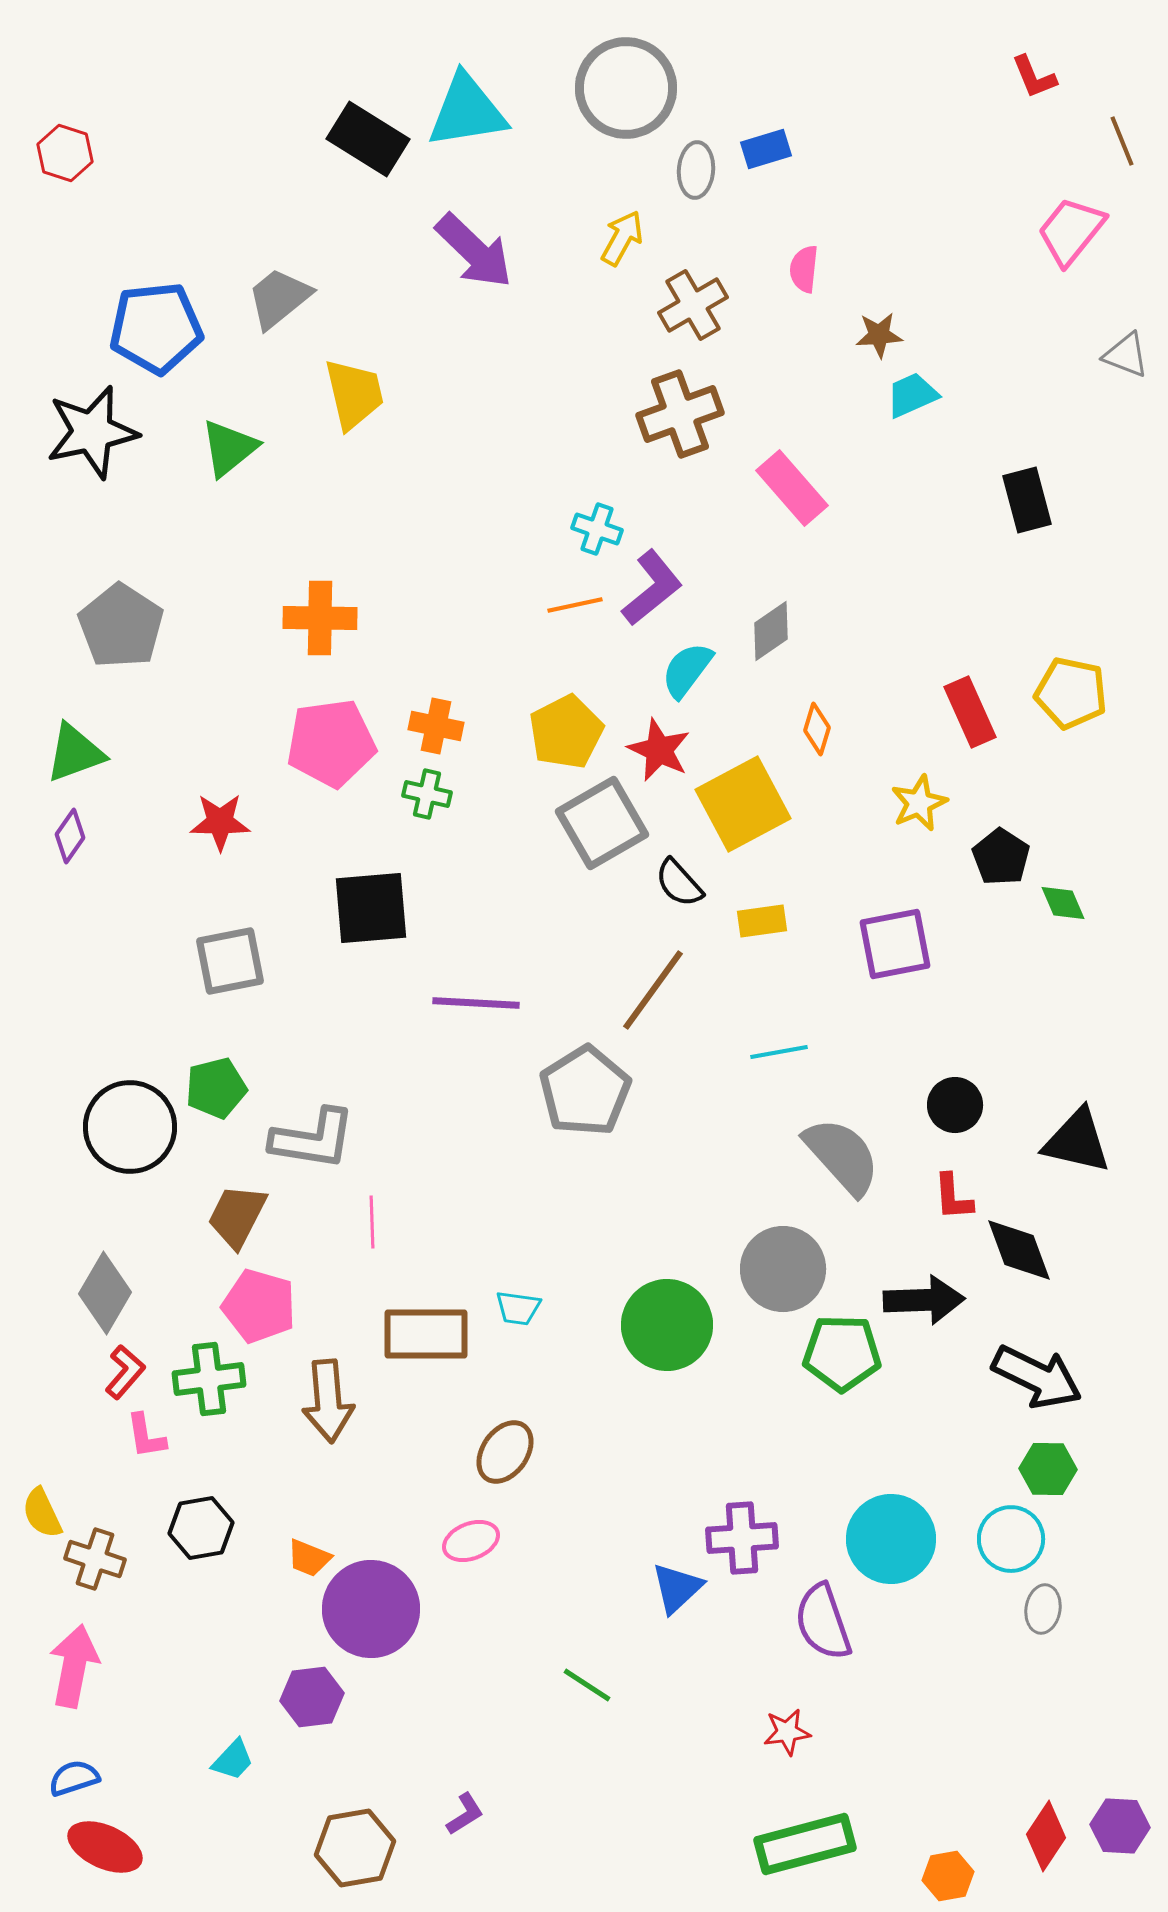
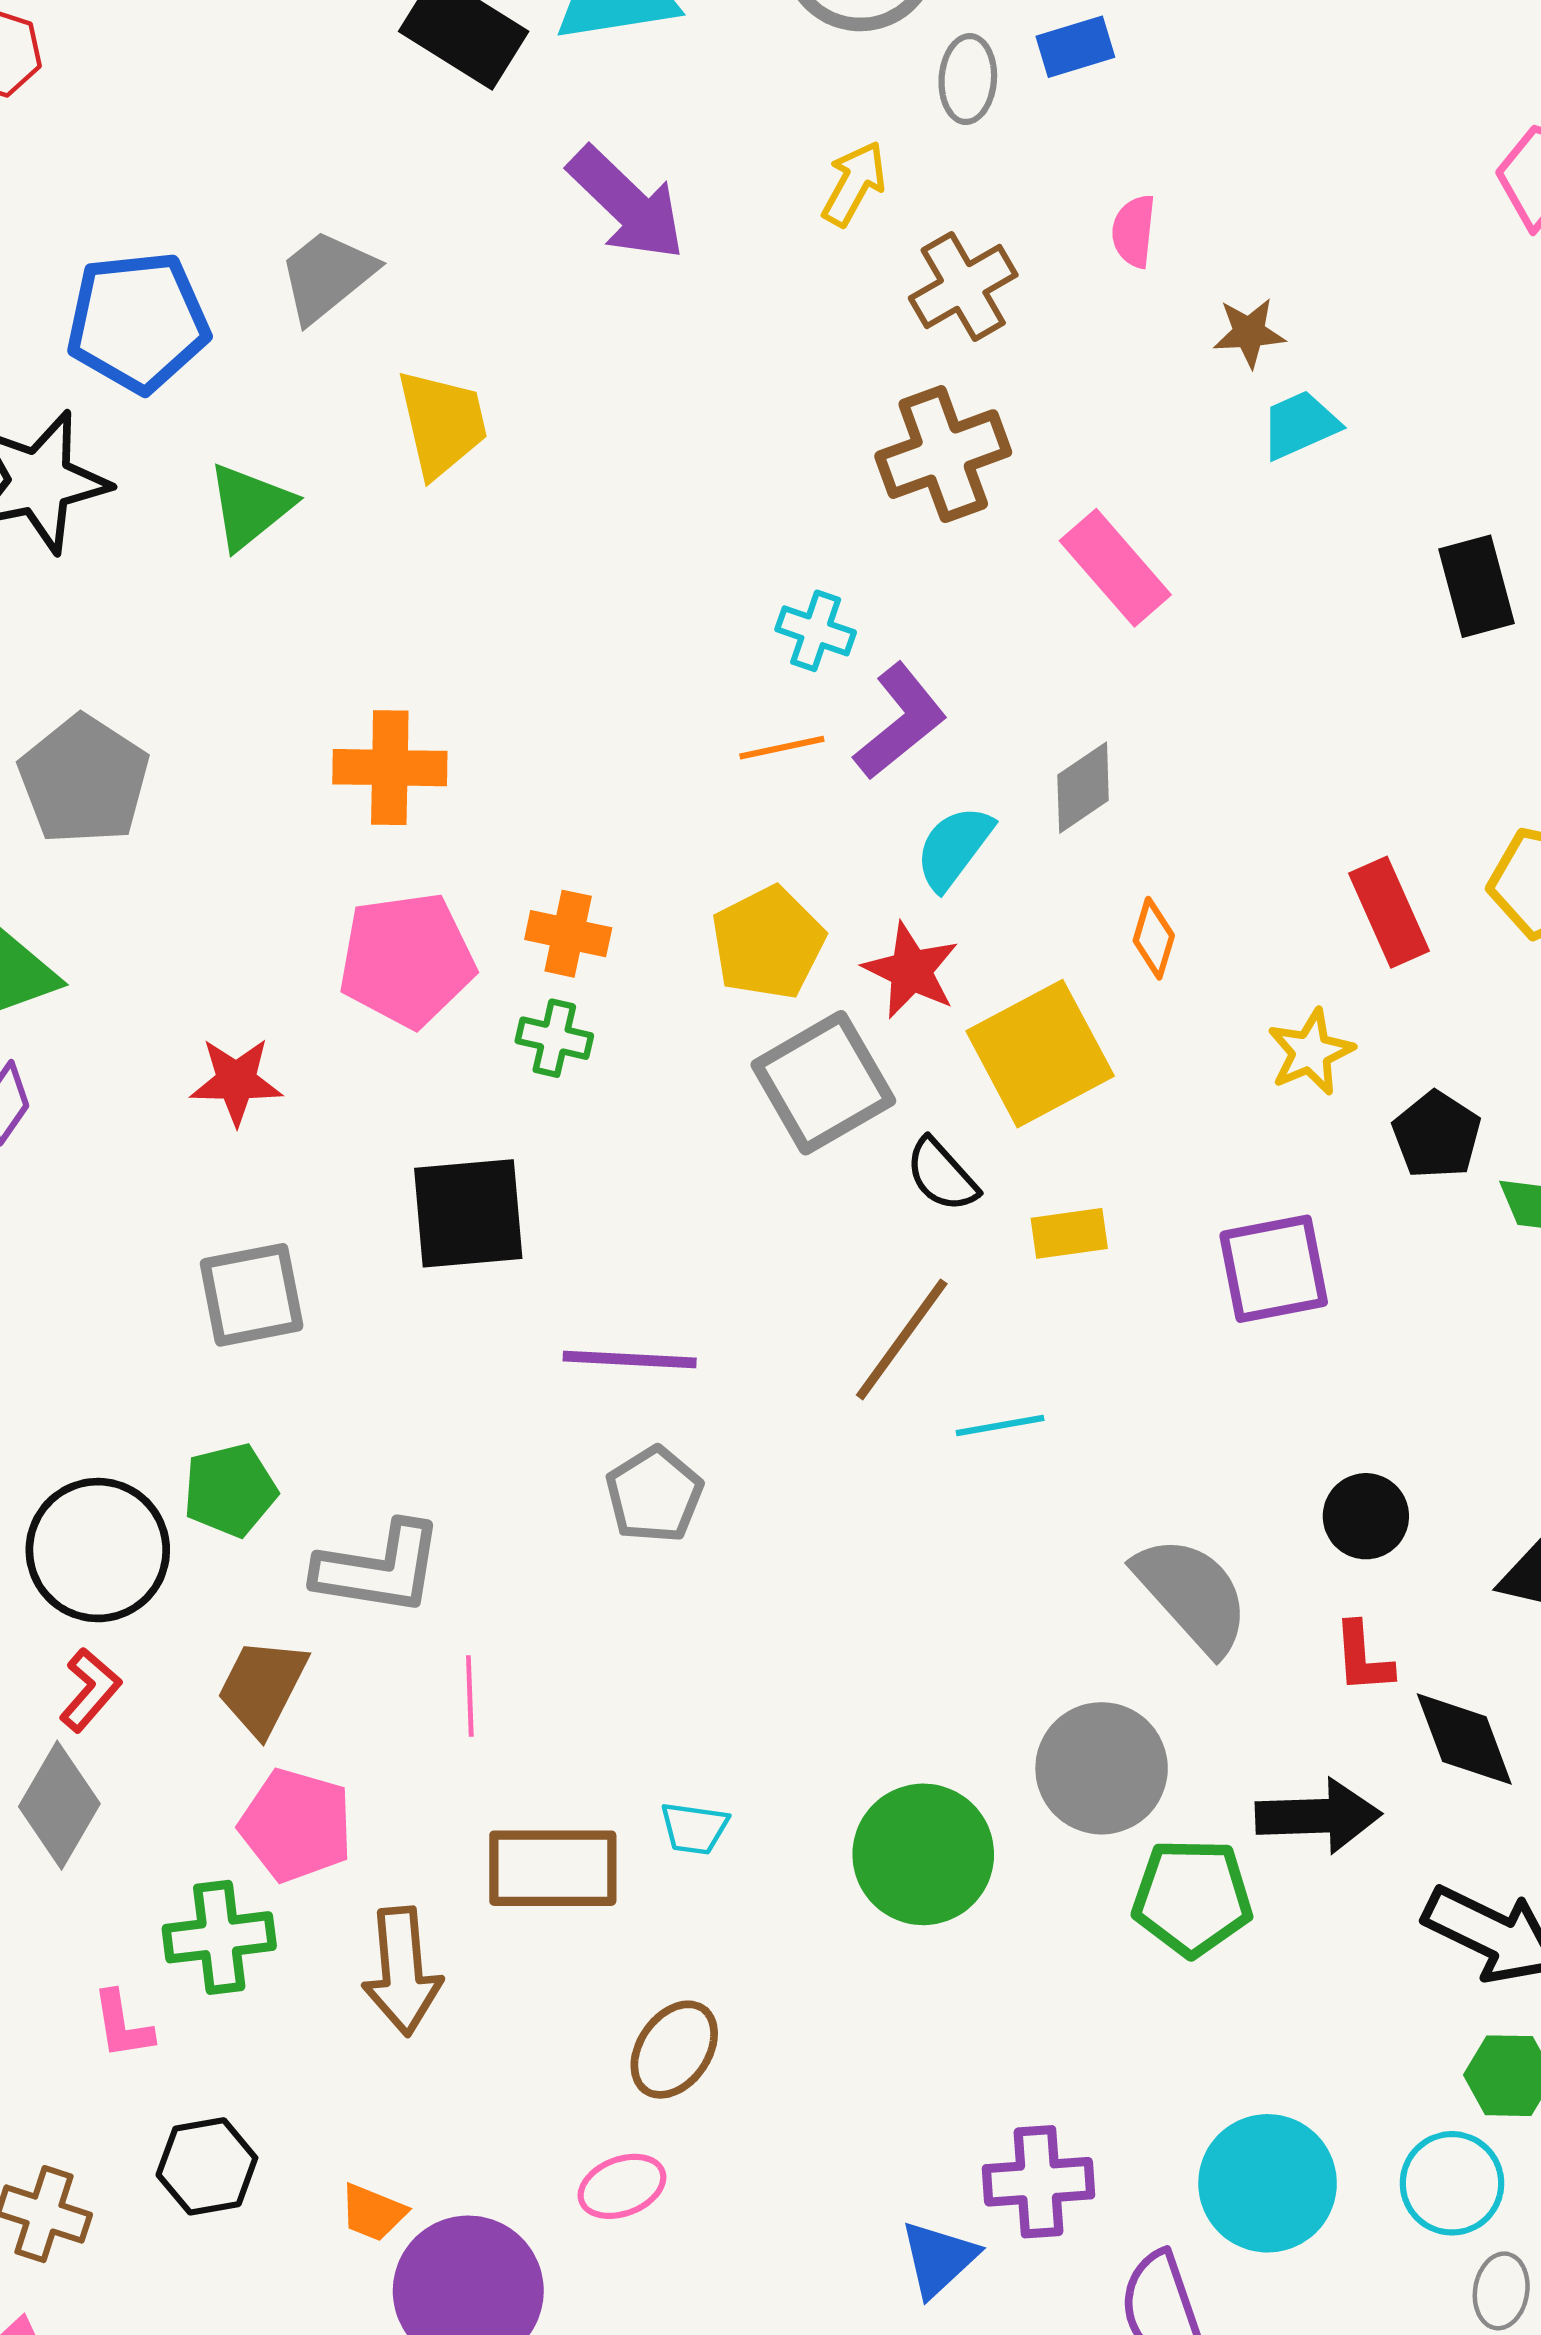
cyan line: (779, 1052) -> (1000, 1426), moved
gray pentagon: (585, 1091) -> (654, 1495), moved, size x0.7
red L-shape: (125, 1372) -> (90, 1690), moved

